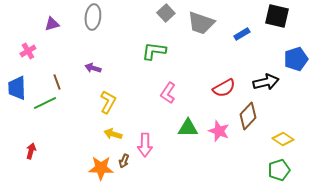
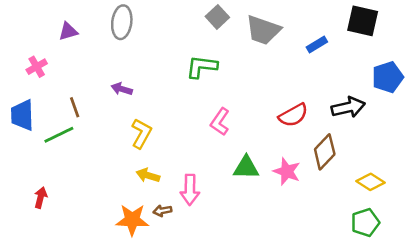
brown arrow: (124, 161) -> (162, 211), turned 56

